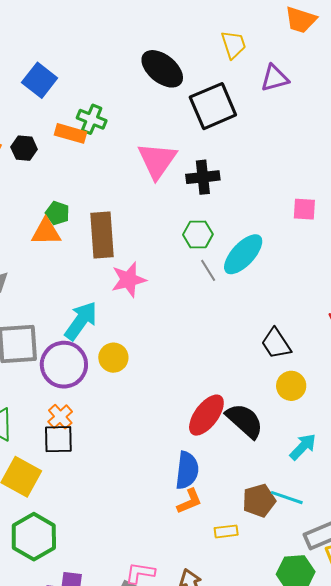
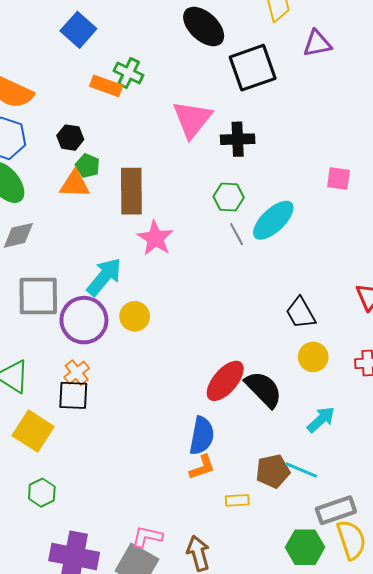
black hexagon: (24, 148) -> (70, 138), moved
pink star: (129, 280) -> (155, 238), turned -30
green hexagon: (34, 537) -> (42, 493), size x0.6

